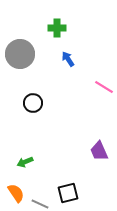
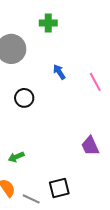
blue arrow: (68, 59) -> (59, 72), moved
pink line: (104, 87) -> (95, 82), turned 30

